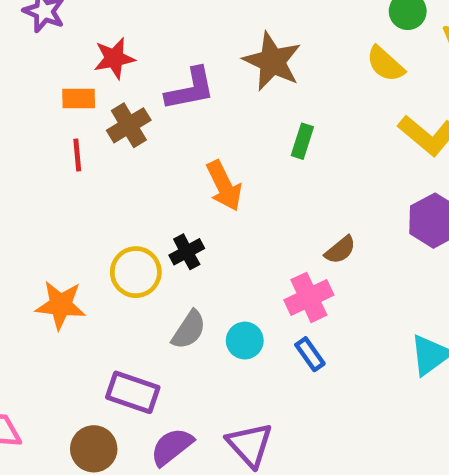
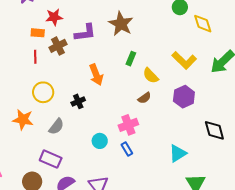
yellow semicircle: (385, 64) -> (151, 76), moved
brown semicircle: (340, 250) -> (144, 98), moved
yellow circle: (136, 272) -> (43, 92), moved
gray semicircle: (189, 330) -> (56, 127), moved

